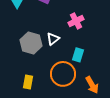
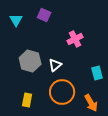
white triangle: (53, 39) -> (55, 65), moved
cyan rectangle: (78, 55) -> (97, 73), moved, turned -32

